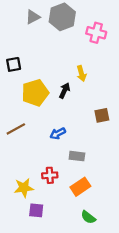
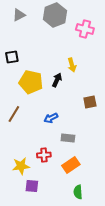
gray triangle: (33, 17) -> (19, 15), moved
yellow pentagon: (35, 93) -> (31, 82), turned 30
brown line: (16, 129) -> (14, 114), turned -30
green semicircle: (88, 217) -> (78, 192), turned 48

